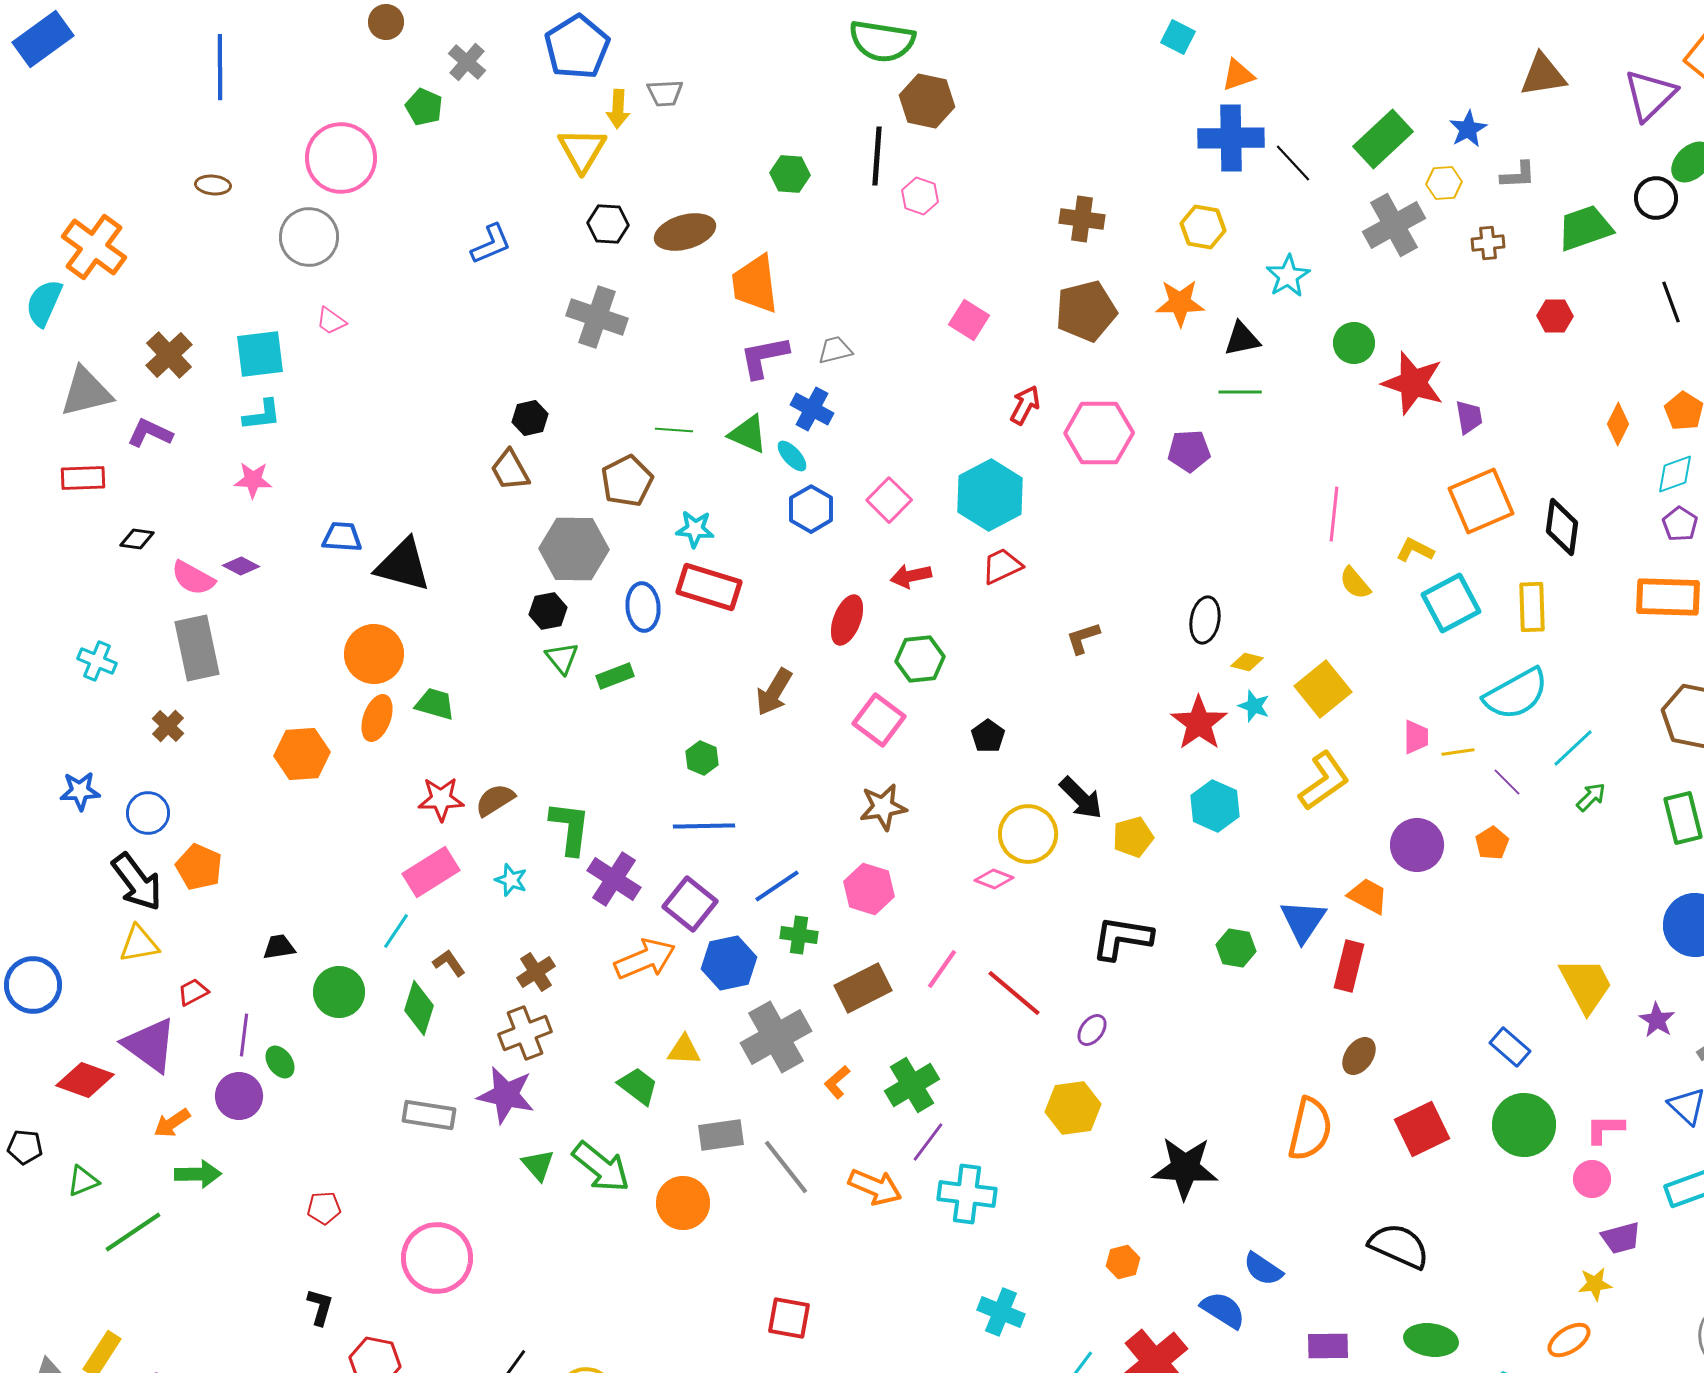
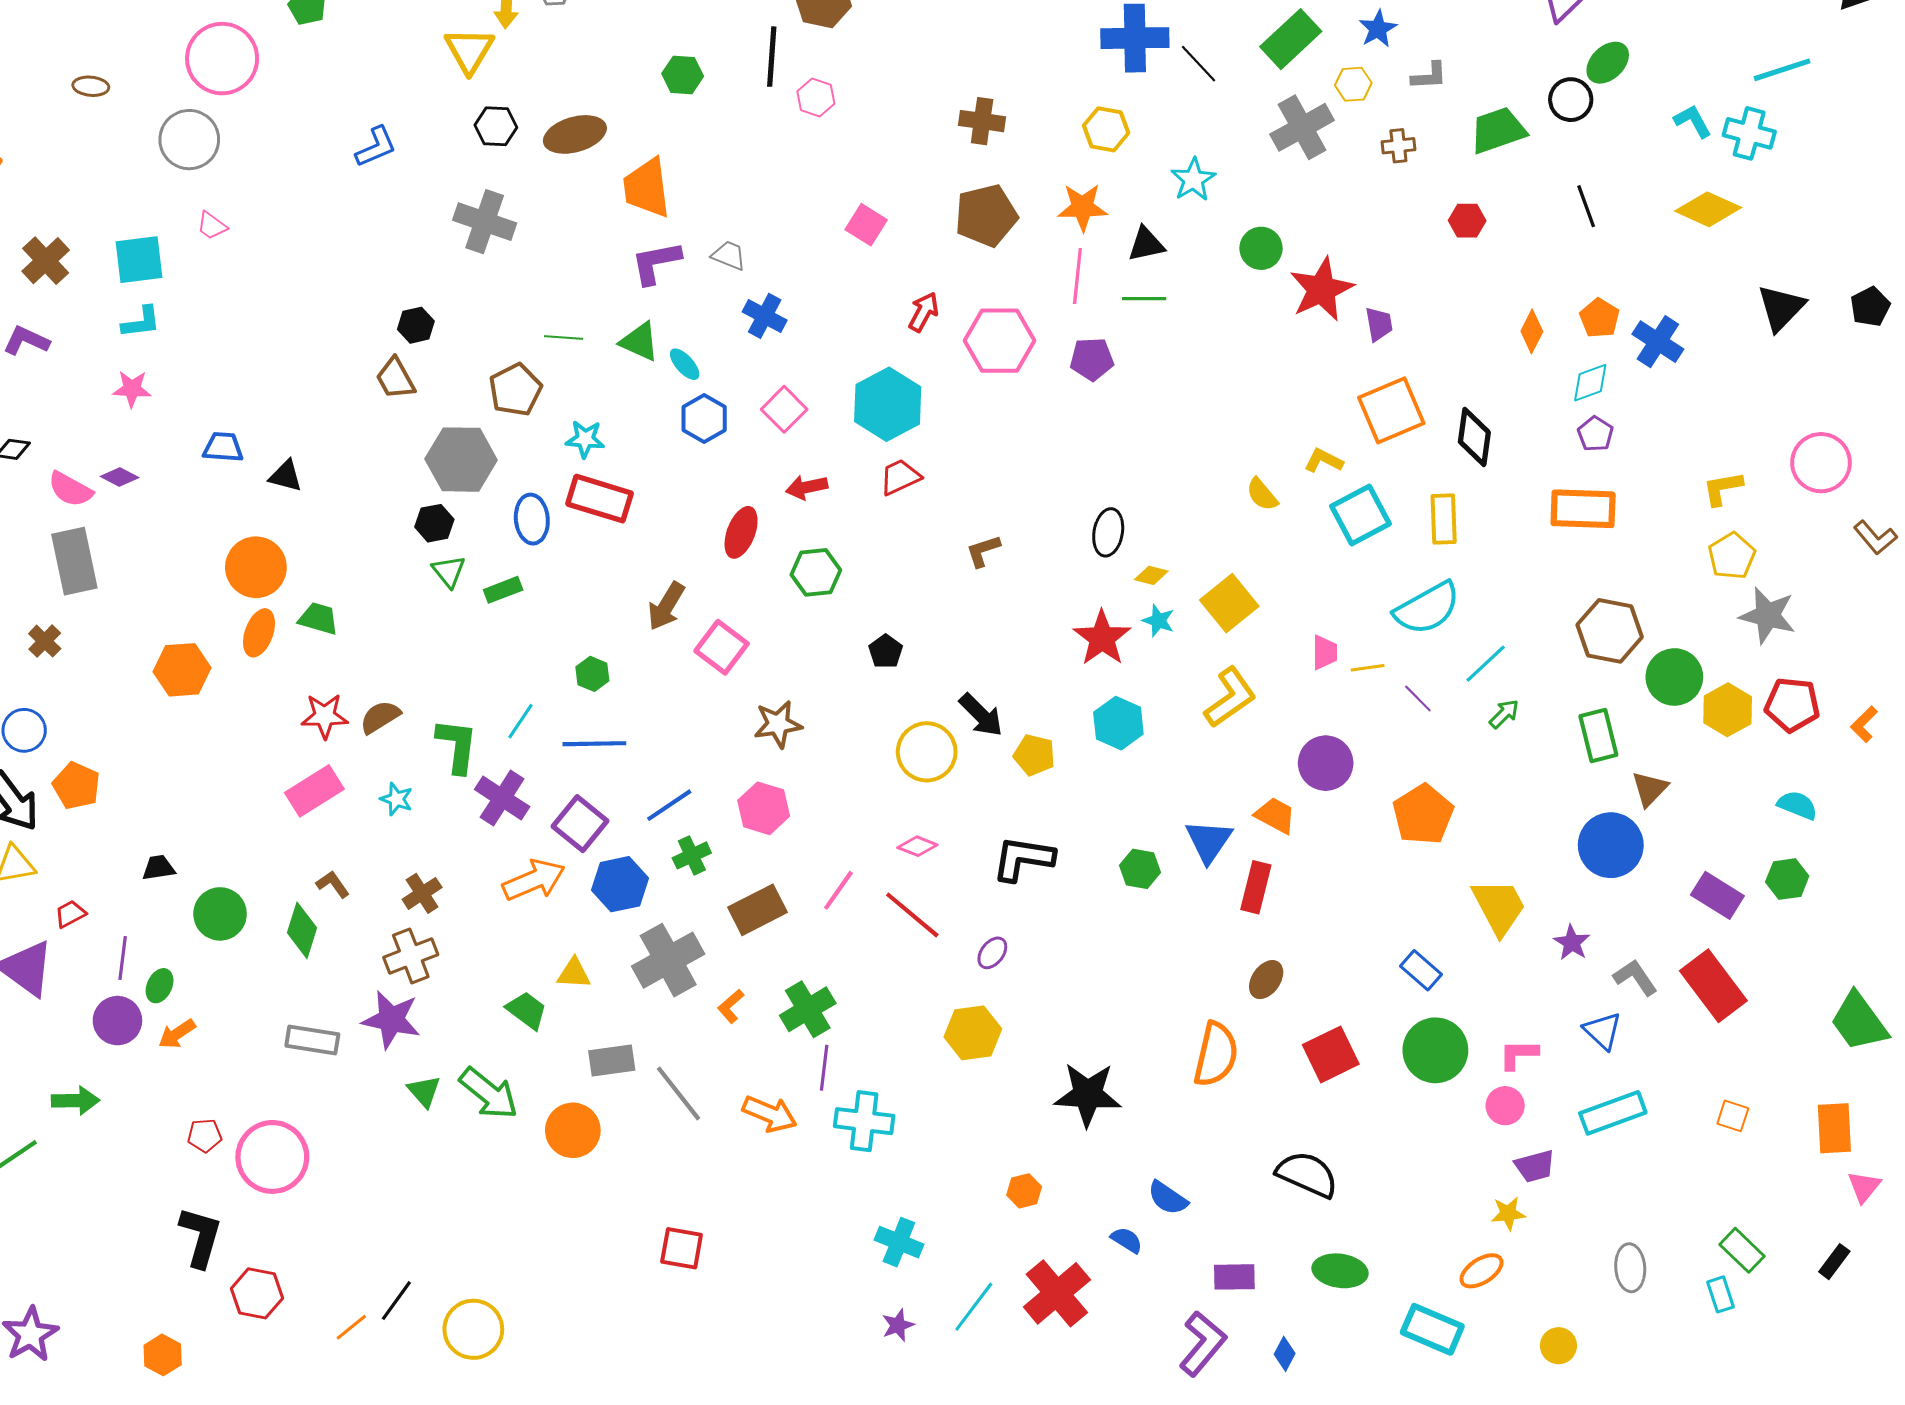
gray trapezoid: (835, 350) -> (729, 255), turned 36
red star: (1413, 383) -> (1322, 289), turned 30
blue cross: (812, 409) -> (765, 316), moved
pink line: (1334, 514) -> (1077, 276), moved
black triangle: (403, 565) -> (286, 476), size x0.6
pink square: (879, 720) -> (722, 647), moved
yellow pentagon: (1133, 837) -> (1034, 755), turned 30
orange pentagon: (1492, 843) -> (1423, 814), moved, size x1.8
pink diamond: (994, 879) -> (917, 846), moved
cyan line: (396, 931) -> (521, 721), moved
green cross: (799, 935) -> (692, 855), turned -33
green ellipse: (280, 1062) -> (160, 986), turned 60
orange arrow: (172, 1123) -> (177, 1034), moved
purple line: (928, 1142) -> (824, 1068), turned -30
pink circle: (437, 1258) -> (272, 1157), moved
black L-shape: (320, 1307) -> (201, 1237), size x1.6
blue semicircle: (1223, 1310) -> (1127, 1240), size x0.7

